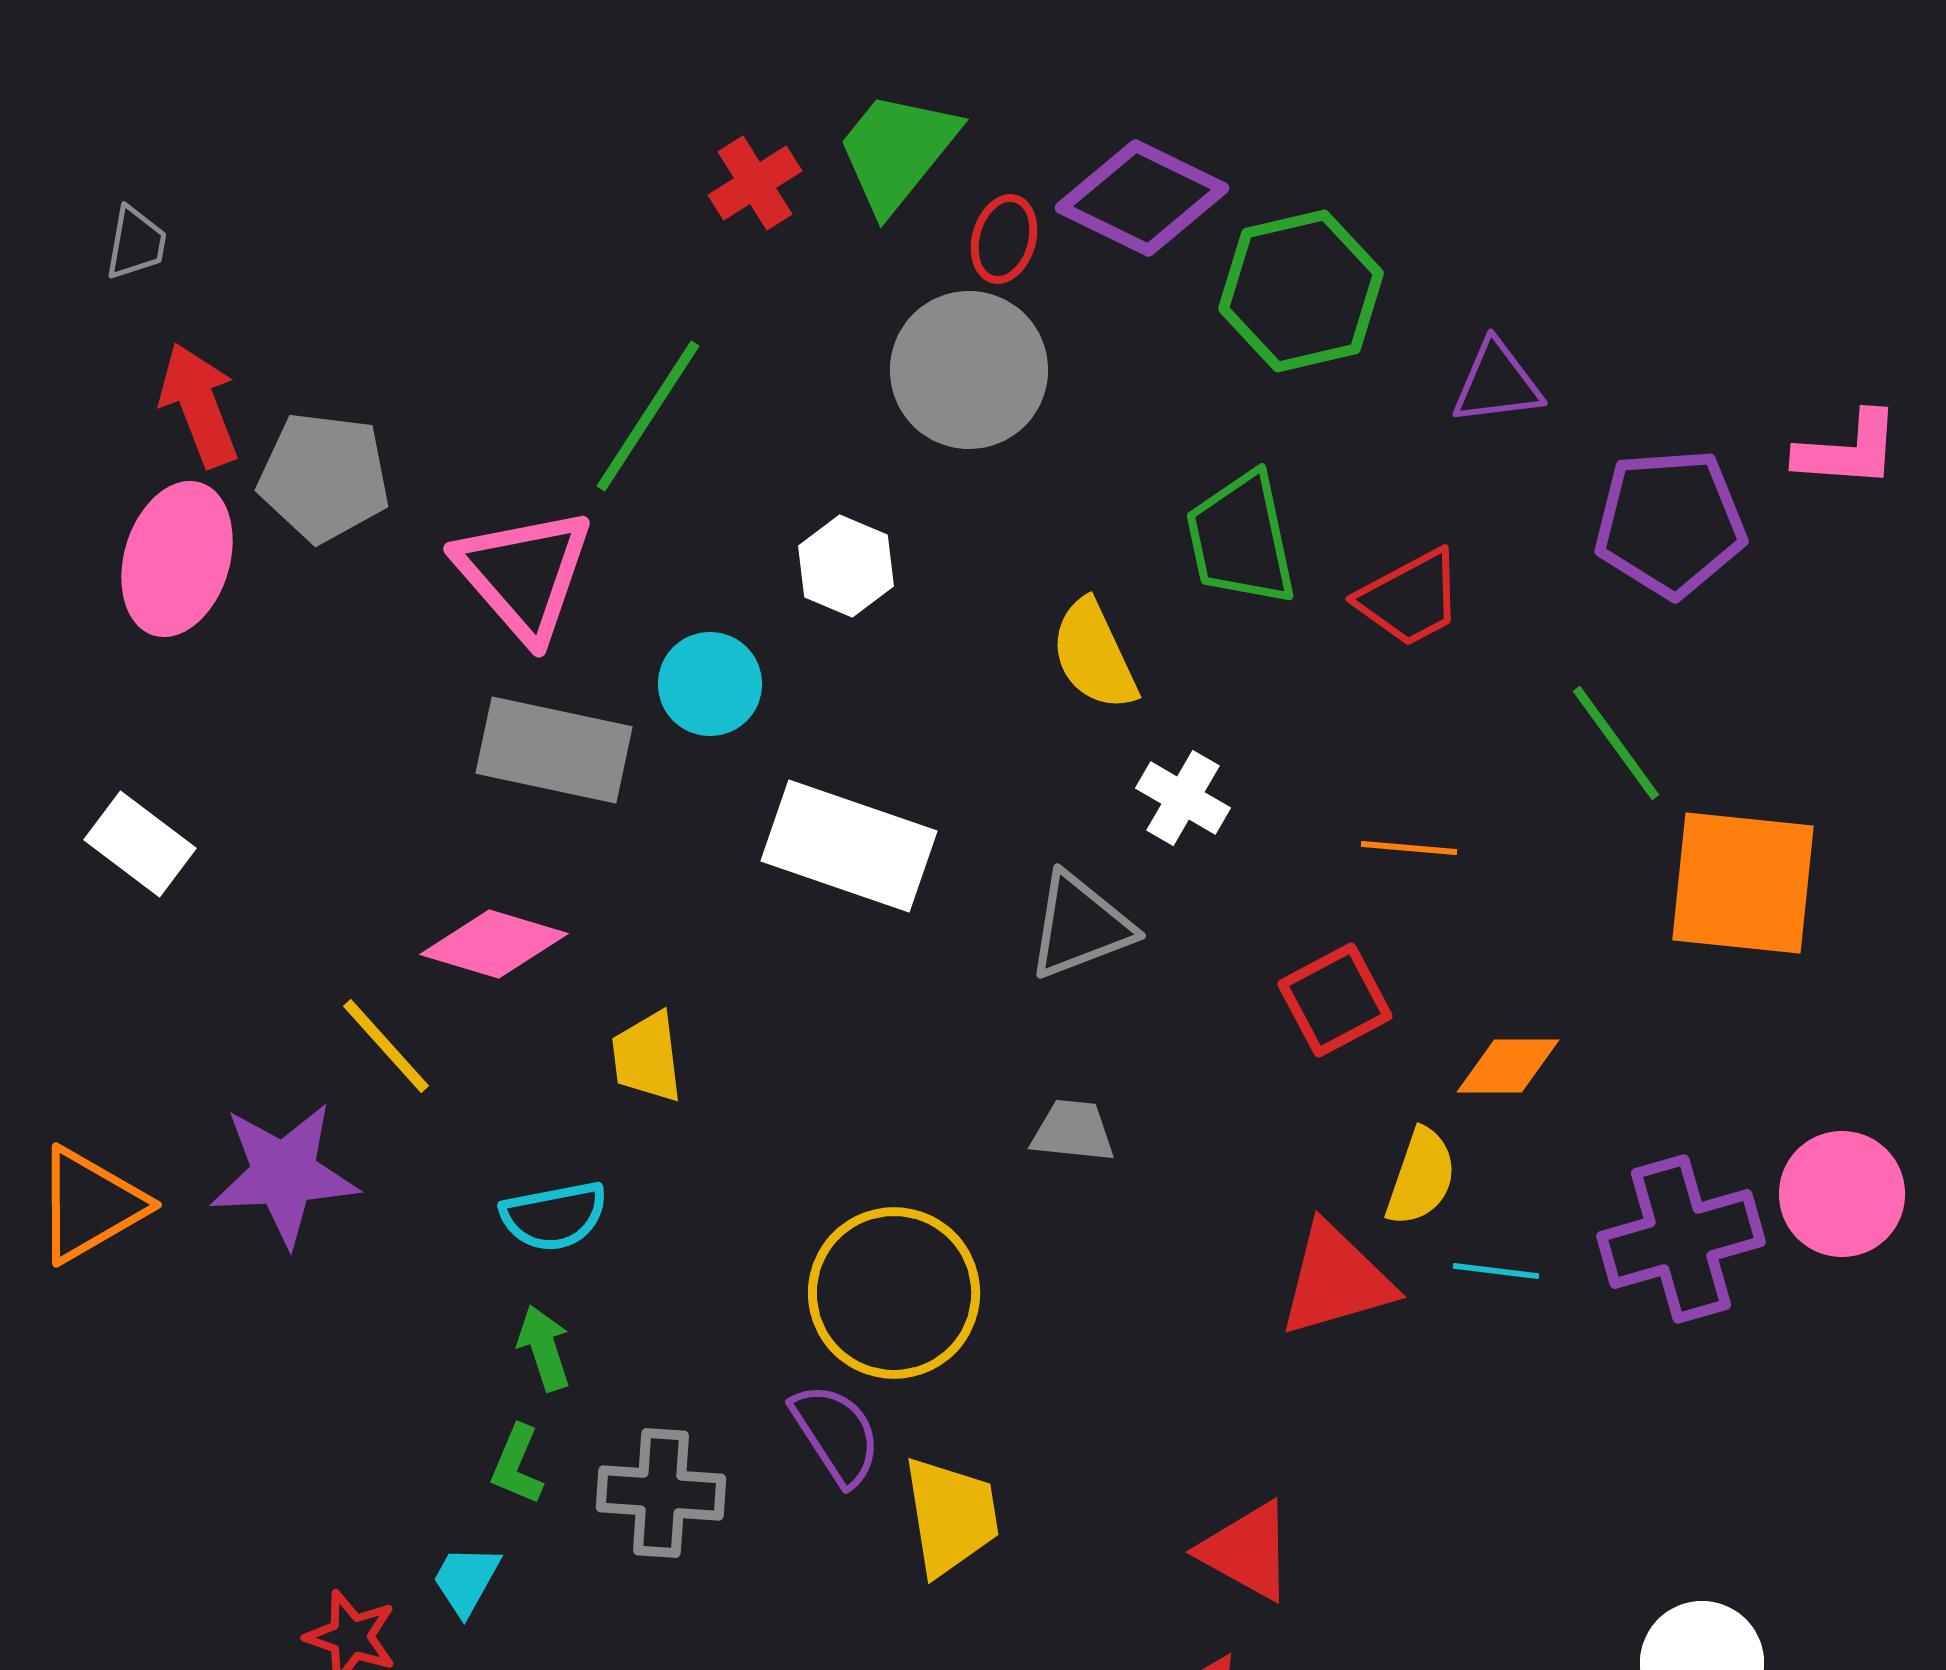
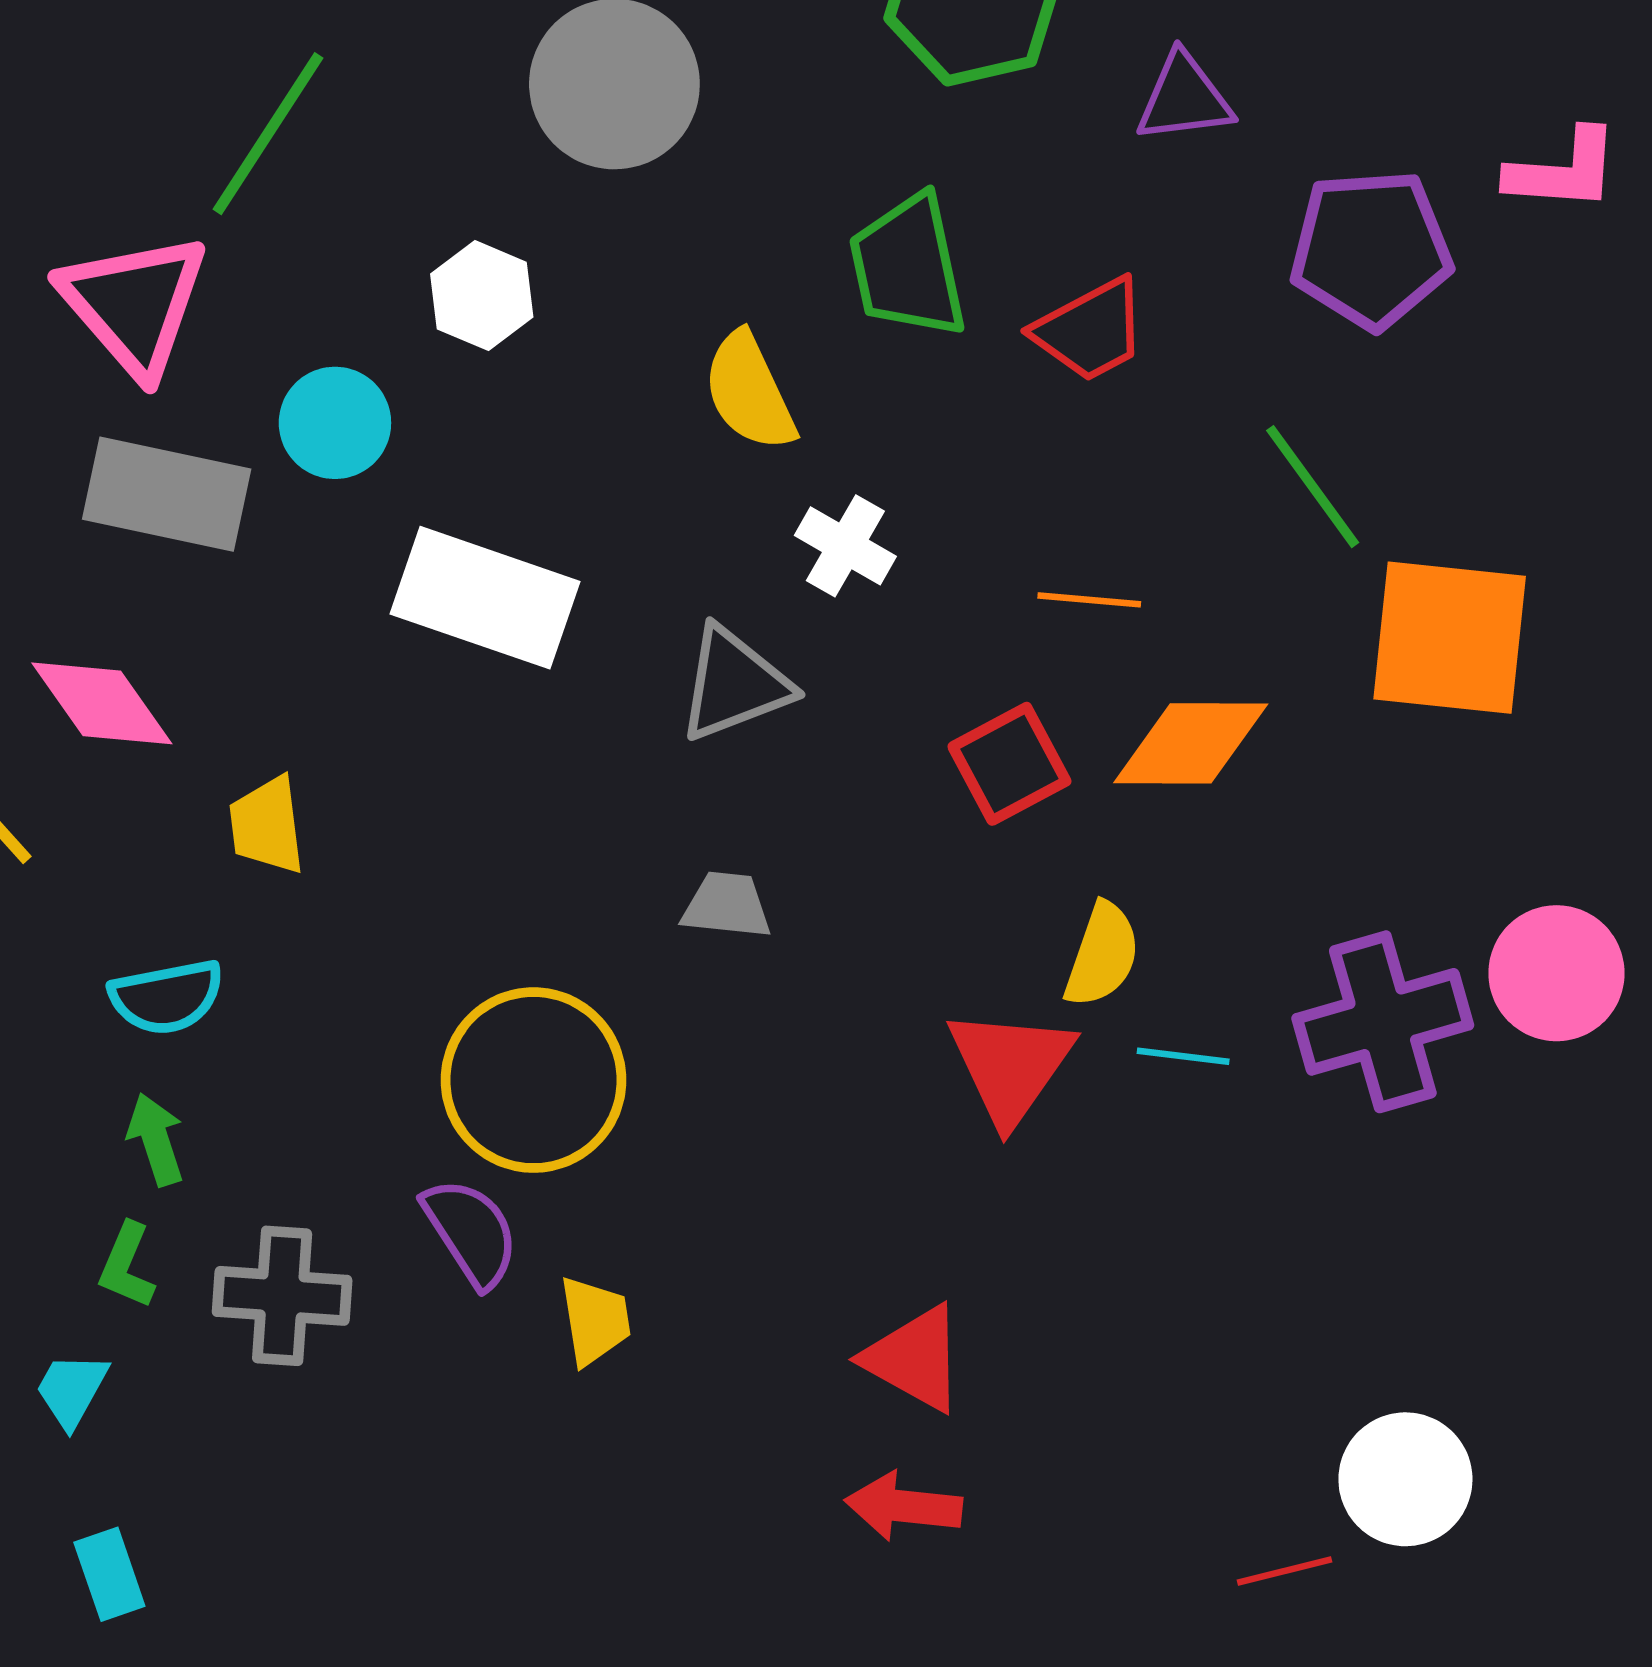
pink diamond: (494, 944) -> (102, 703), turned 38
orange diamond: (1508, 1066) -> (1191, 743), moved, size x1.4
red triangle: (1336, 1280) -> (1010, 1066), turned -39
yellow trapezoid: (951, 1516) -> (595, 1321), size x0.7

